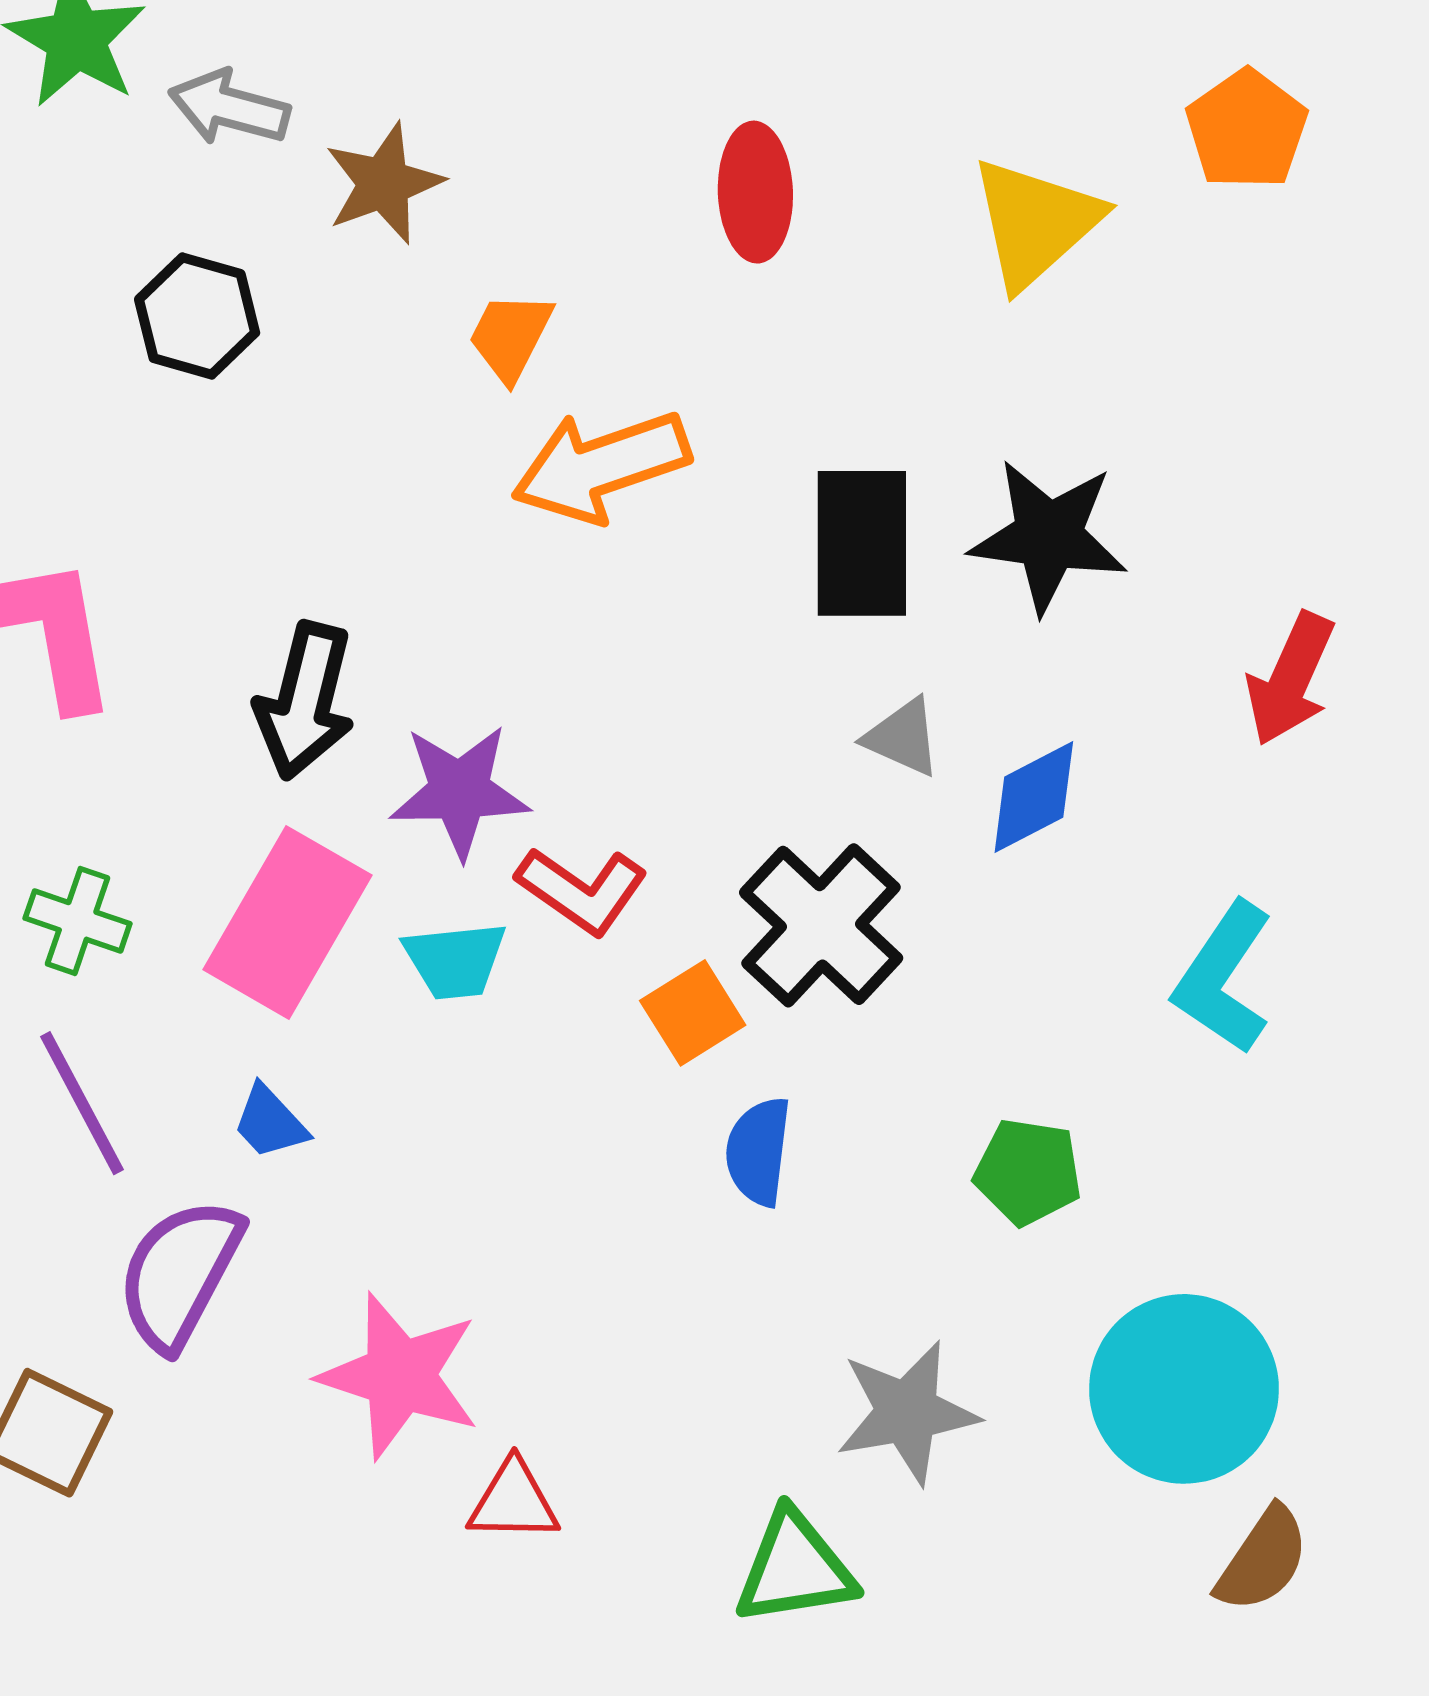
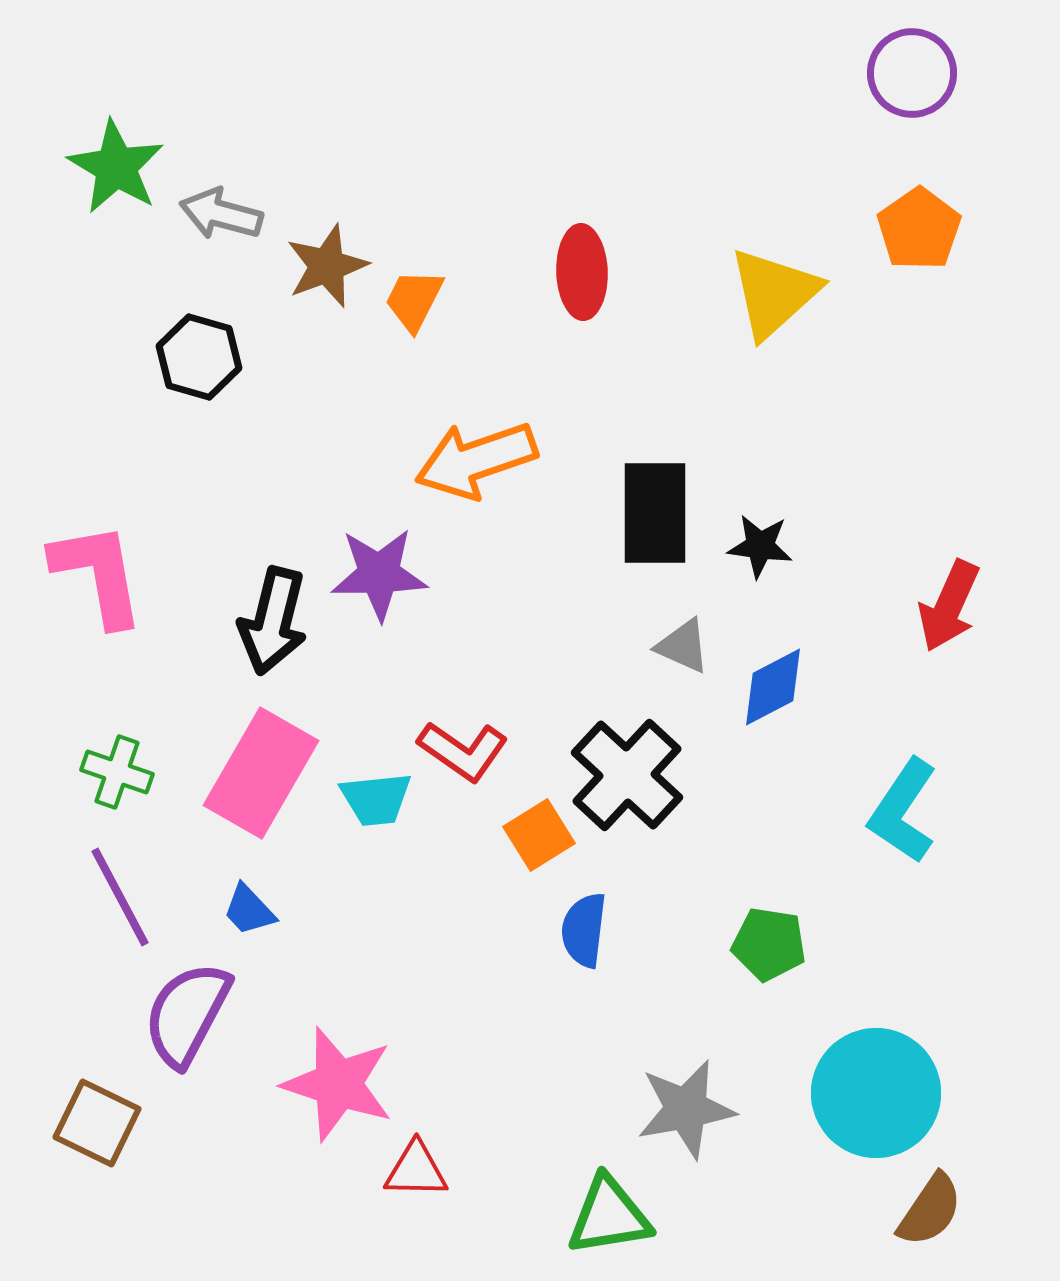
orange trapezoid: (510, 336) -> (414, 300), moved
black star: (1048, 536) -> (760, 546), moved, size x0.6
purple star: (459, 791) -> (379, 574), moved

